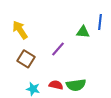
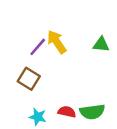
yellow arrow: (20, 30) -> (57, 42), moved
purple line: (58, 49) -> (38, 47), moved

